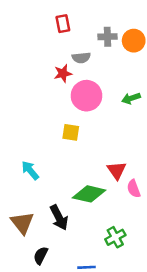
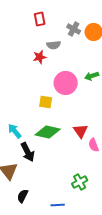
gray cross: (107, 37) -> (74, 29), turned 32
pink circle: (86, 96) -> (66, 83), moved
green diamond: (89, 194) -> (48, 132), moved
black arrow: (59, 218) -> (28, 152), moved

